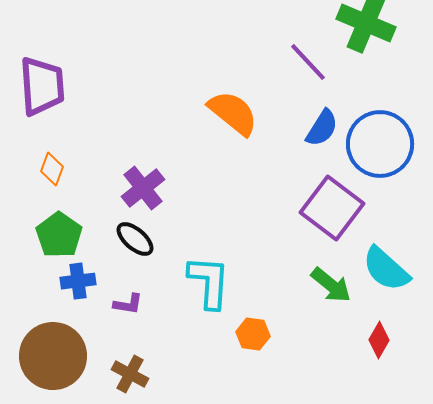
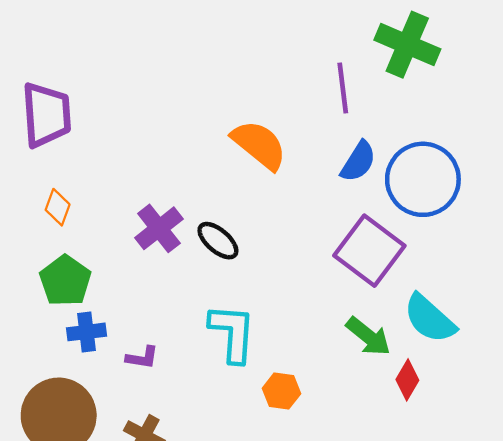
purple line: (308, 62) -> (343, 88), turned 36
black ellipse: (135, 239) -> (218, 241), moved
red diamond: (379, 340) -> (407, 380), moved

